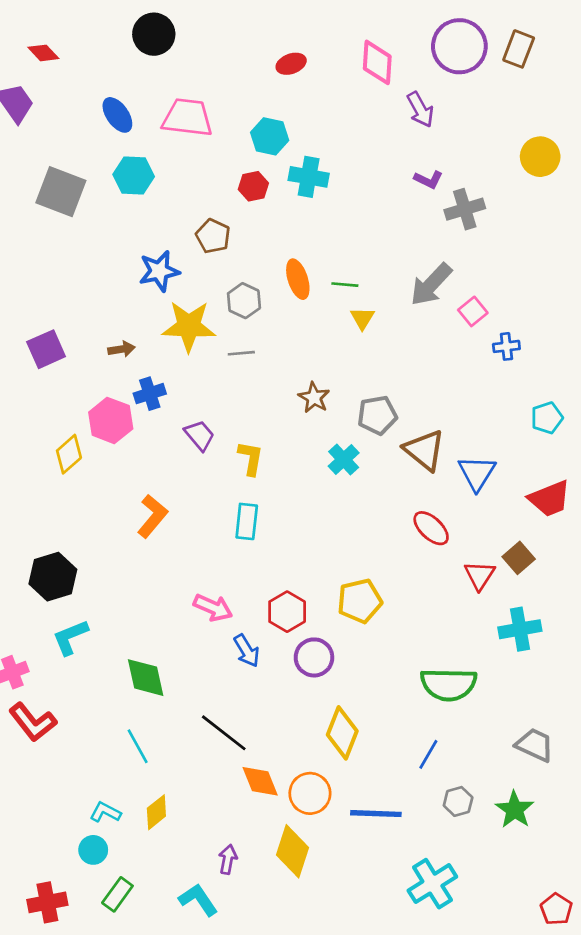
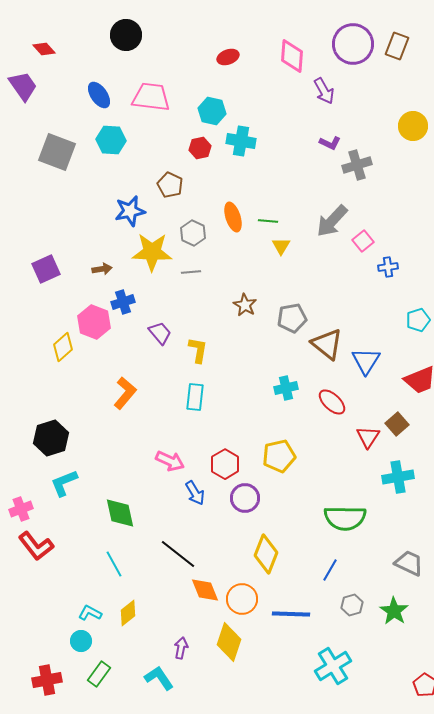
cyan cross: (344, 460) -> (286, 388), moved, turned 30

